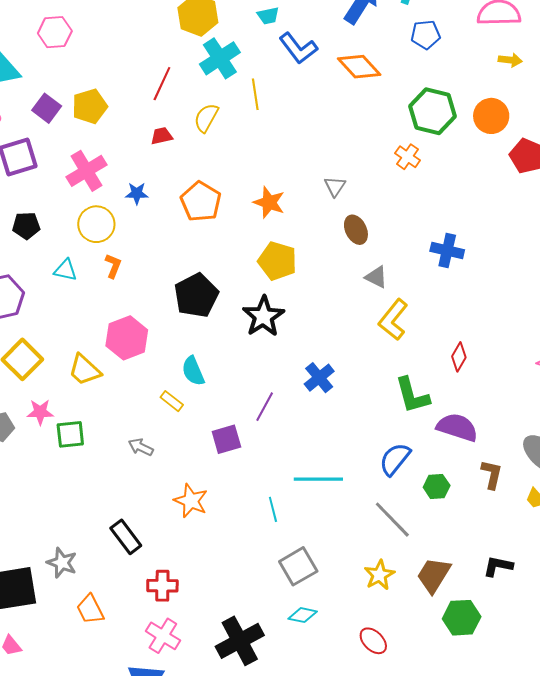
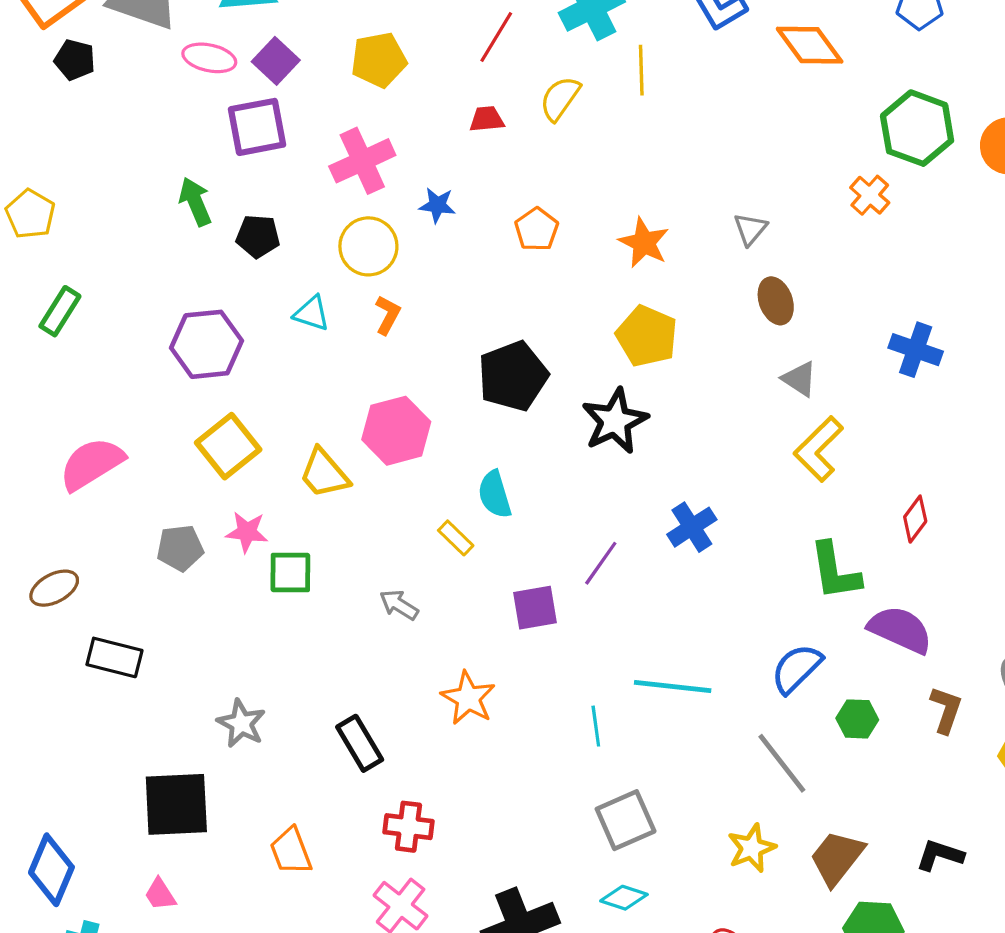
purple square: (47, 108) -> (276, 61), moved
orange pentagon: (201, 202) -> (537, 229), size x0.7
gray star: (62, 563) -> (241, 723), moved

